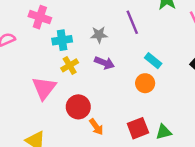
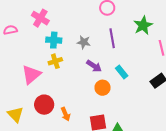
purple arrow: (104, 63) -> (94, 66), moved
orange circle: (145, 83) -> (103, 88), moved
red circle: (78, 107) -> (44, 105), moved

